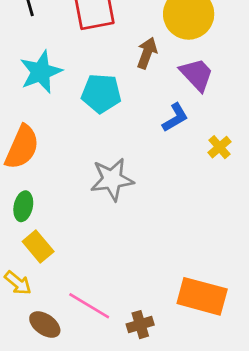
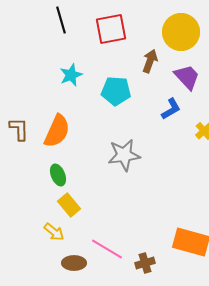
cyan star: (41, 72) -> (71, 75), size x0.7
green ellipse: (23, 206) -> (58, 175), turned -35
brown ellipse: (45, 325) -> (74, 263), turned -35

